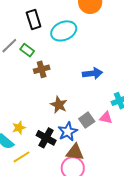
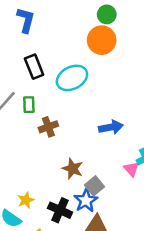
green rectangle: (27, 50) -> (29, 105), turned 56
pink triangle: (106, 118) -> (131, 169), moved, turned 40
gray square: (87, 120) -> (94, 186), moved

